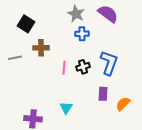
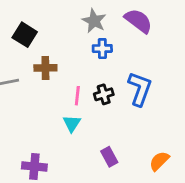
purple rectangle: (103, 94) -> (109, 157), moved, turned -32
orange semicircle: (123, 104) -> (159, 161), moved
cyan triangle: (66, 108) -> (72, 123), moved

